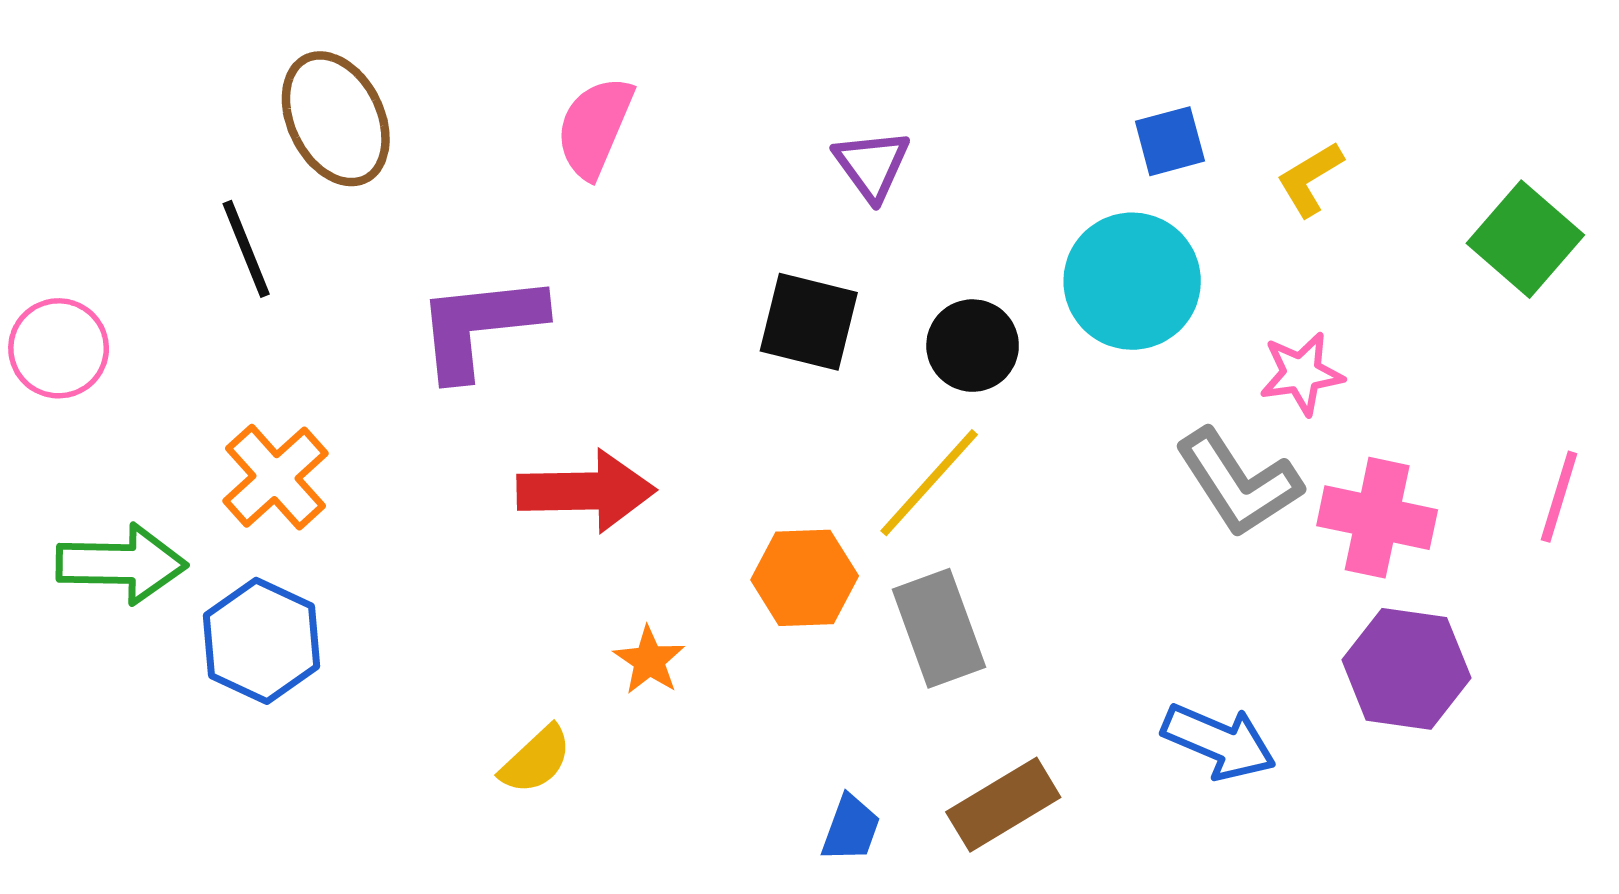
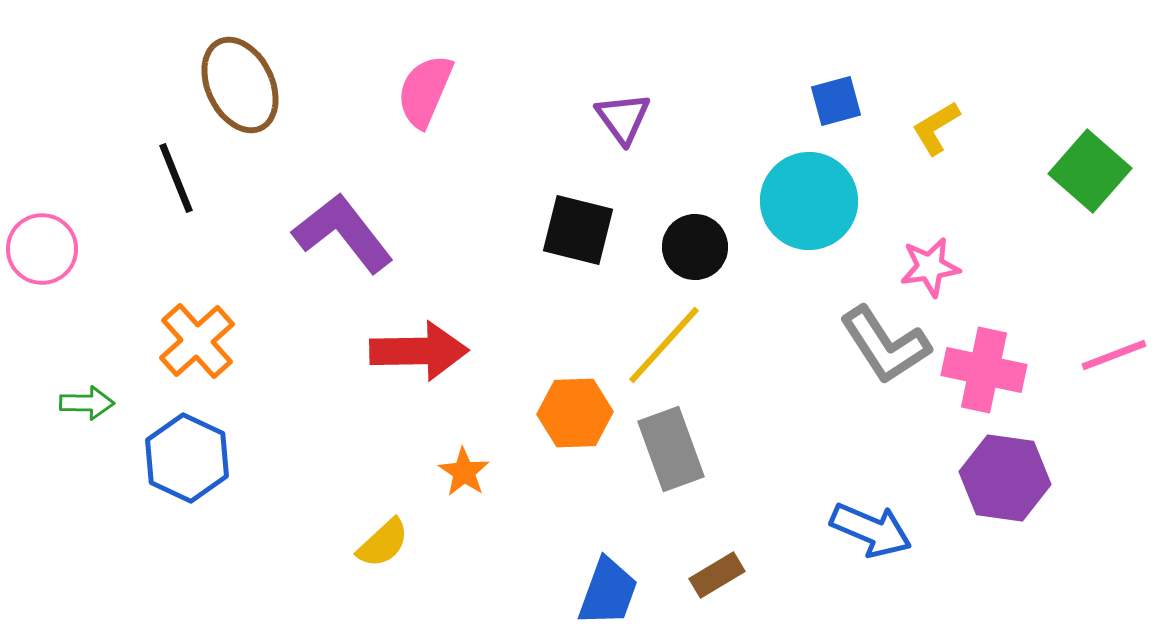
purple L-shape: (480, 326) -> (343, 233), turned 58
pink line: (1559, 497) -> (1114, 355), turned 52
green arrow: (122, 564) -> (87, 403), size x0.6
brown rectangle: (1003, 805) -> (717, 575), size x0.7
blue trapezoid: (851, 828) -> (608, 592), size x1.4

